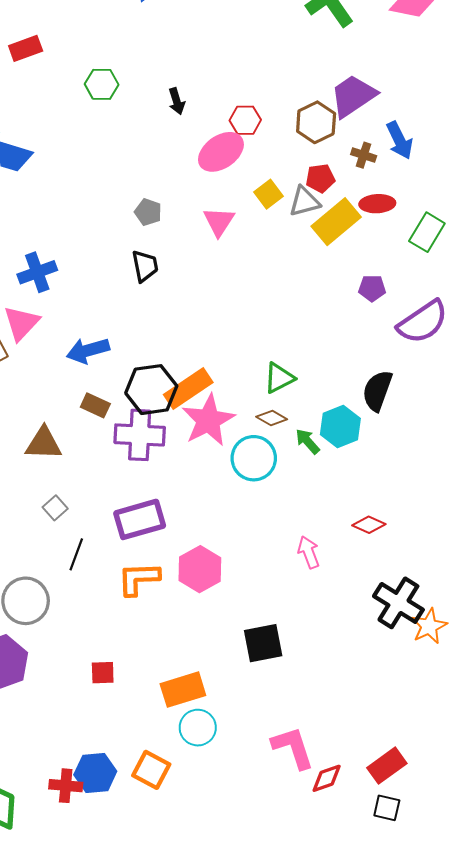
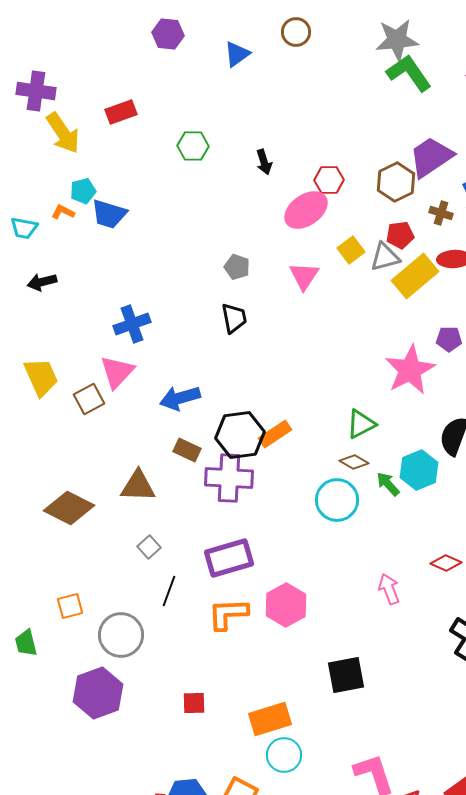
orange rectangle: (188, 388) -> (275, 434), size x0.7
pink star: (208, 420) -> (410, 370), moved

